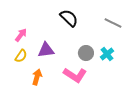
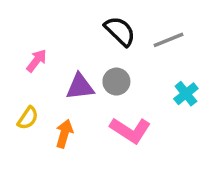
gray line: (113, 23) -> (169, 40), moved, turned -48
gray circle: (86, 53) -> (116, 82), moved
yellow semicircle: (21, 56) -> (28, 118), moved

